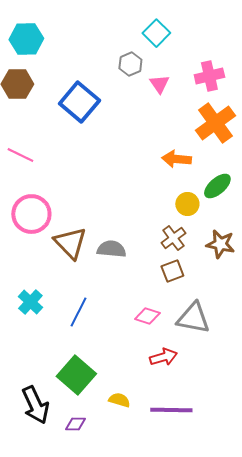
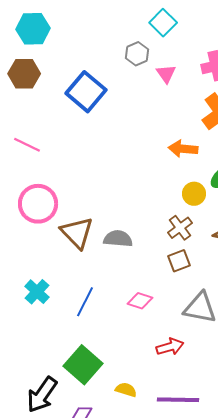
pink diamond: (147, 316) -> (140, 301), moved
black arrow: (35, 405) -> (42, 395), turned 60

